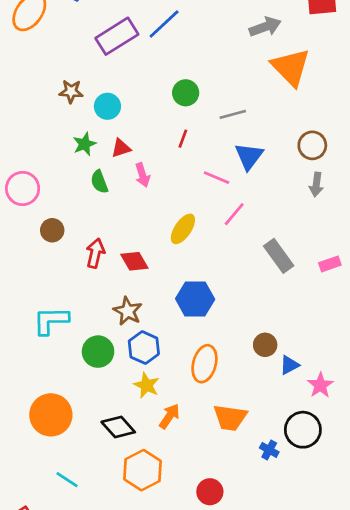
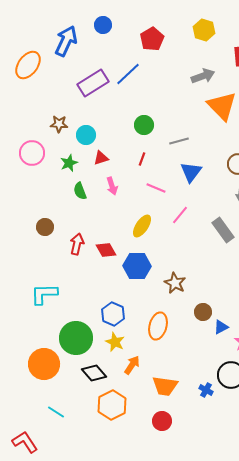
red triangle: (121, 148) -> (101, 158), moved
pink line: (217, 178) -> (156, 188), moved
pink circle: (23, 188) -> (32, 153), moved
gray rectangle: (279, 256) -> (223, 230), moved
blue hexagon: (195, 299) -> (137, 266), moved
brown star: (128, 311) -> (175, 283), moved
green circle: (98, 352) -> (76, 338), moved, size x1.4
orange trapezoid: (230, 418) -> (165, 386), moved

